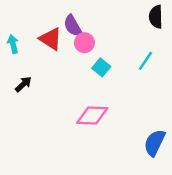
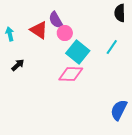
cyan square: (101, 67) -> (78, 52), size x1.6
pink diamond: (92, 115) -> (71, 74), moved

